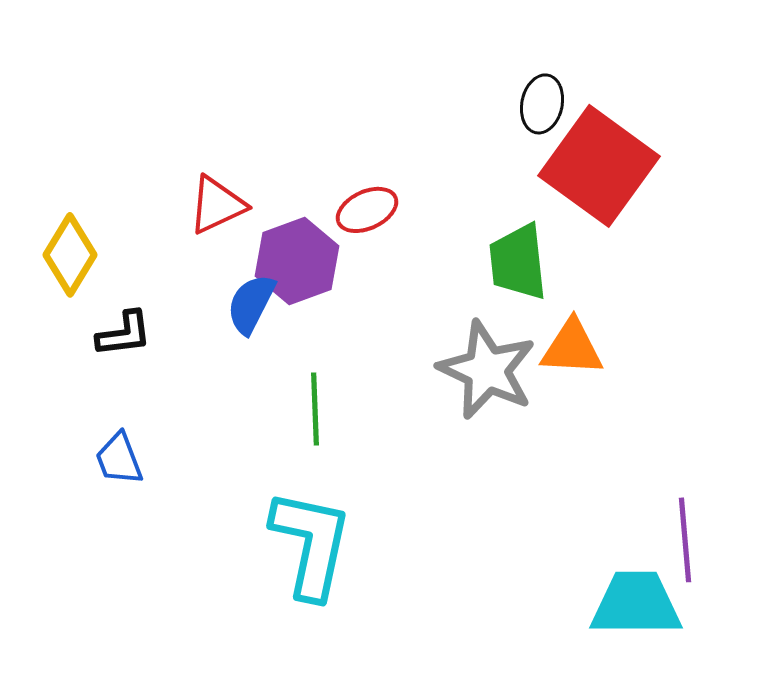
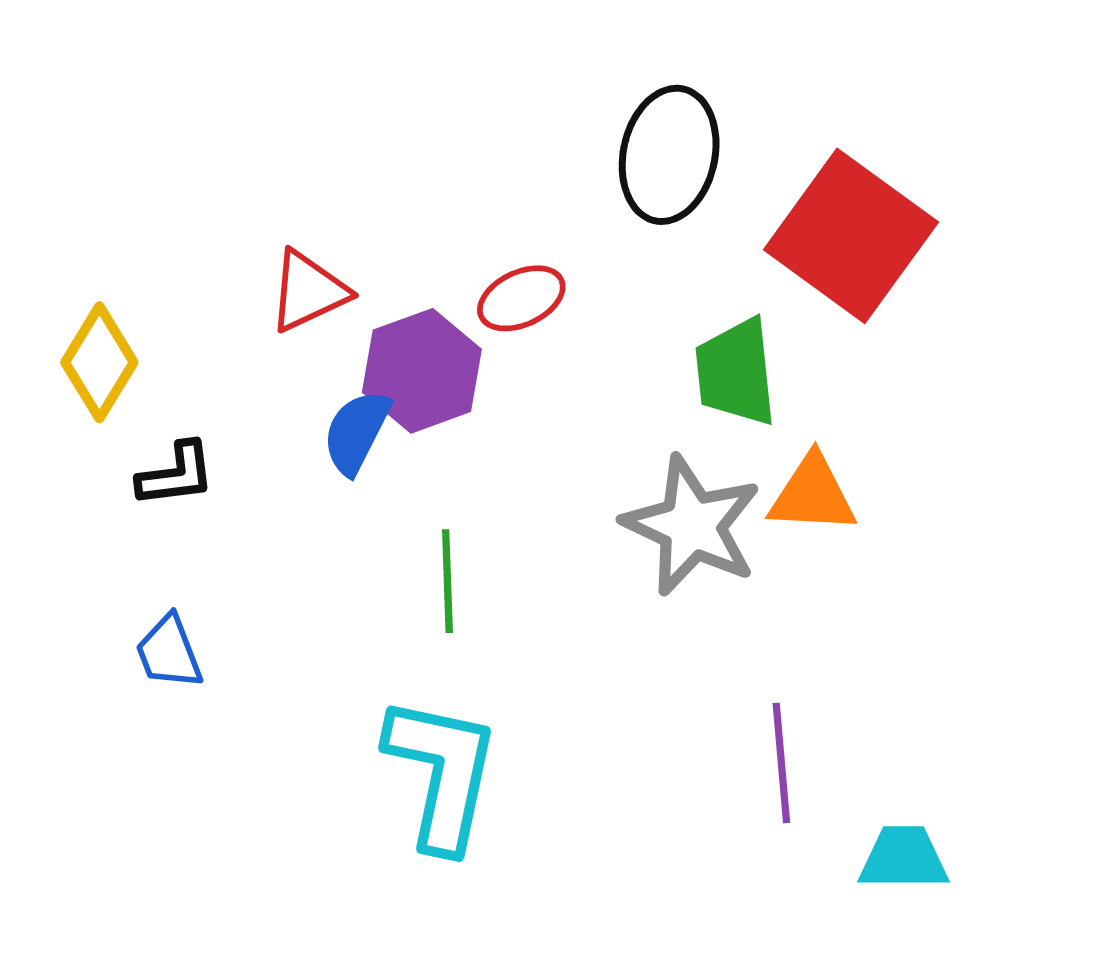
black ellipse: (542, 104) -> (669, 155), moved, size x1.6
purple line: (685, 540) -> (781, 763), moved
cyan trapezoid: (636, 604) -> (904, 858), size x0.7

